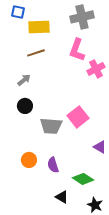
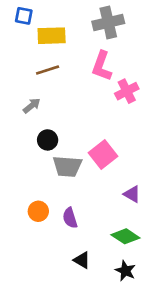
black circle: (25, 106) -> (48, 140), moved
green diamond: (83, 179) -> (125, 236), moved

